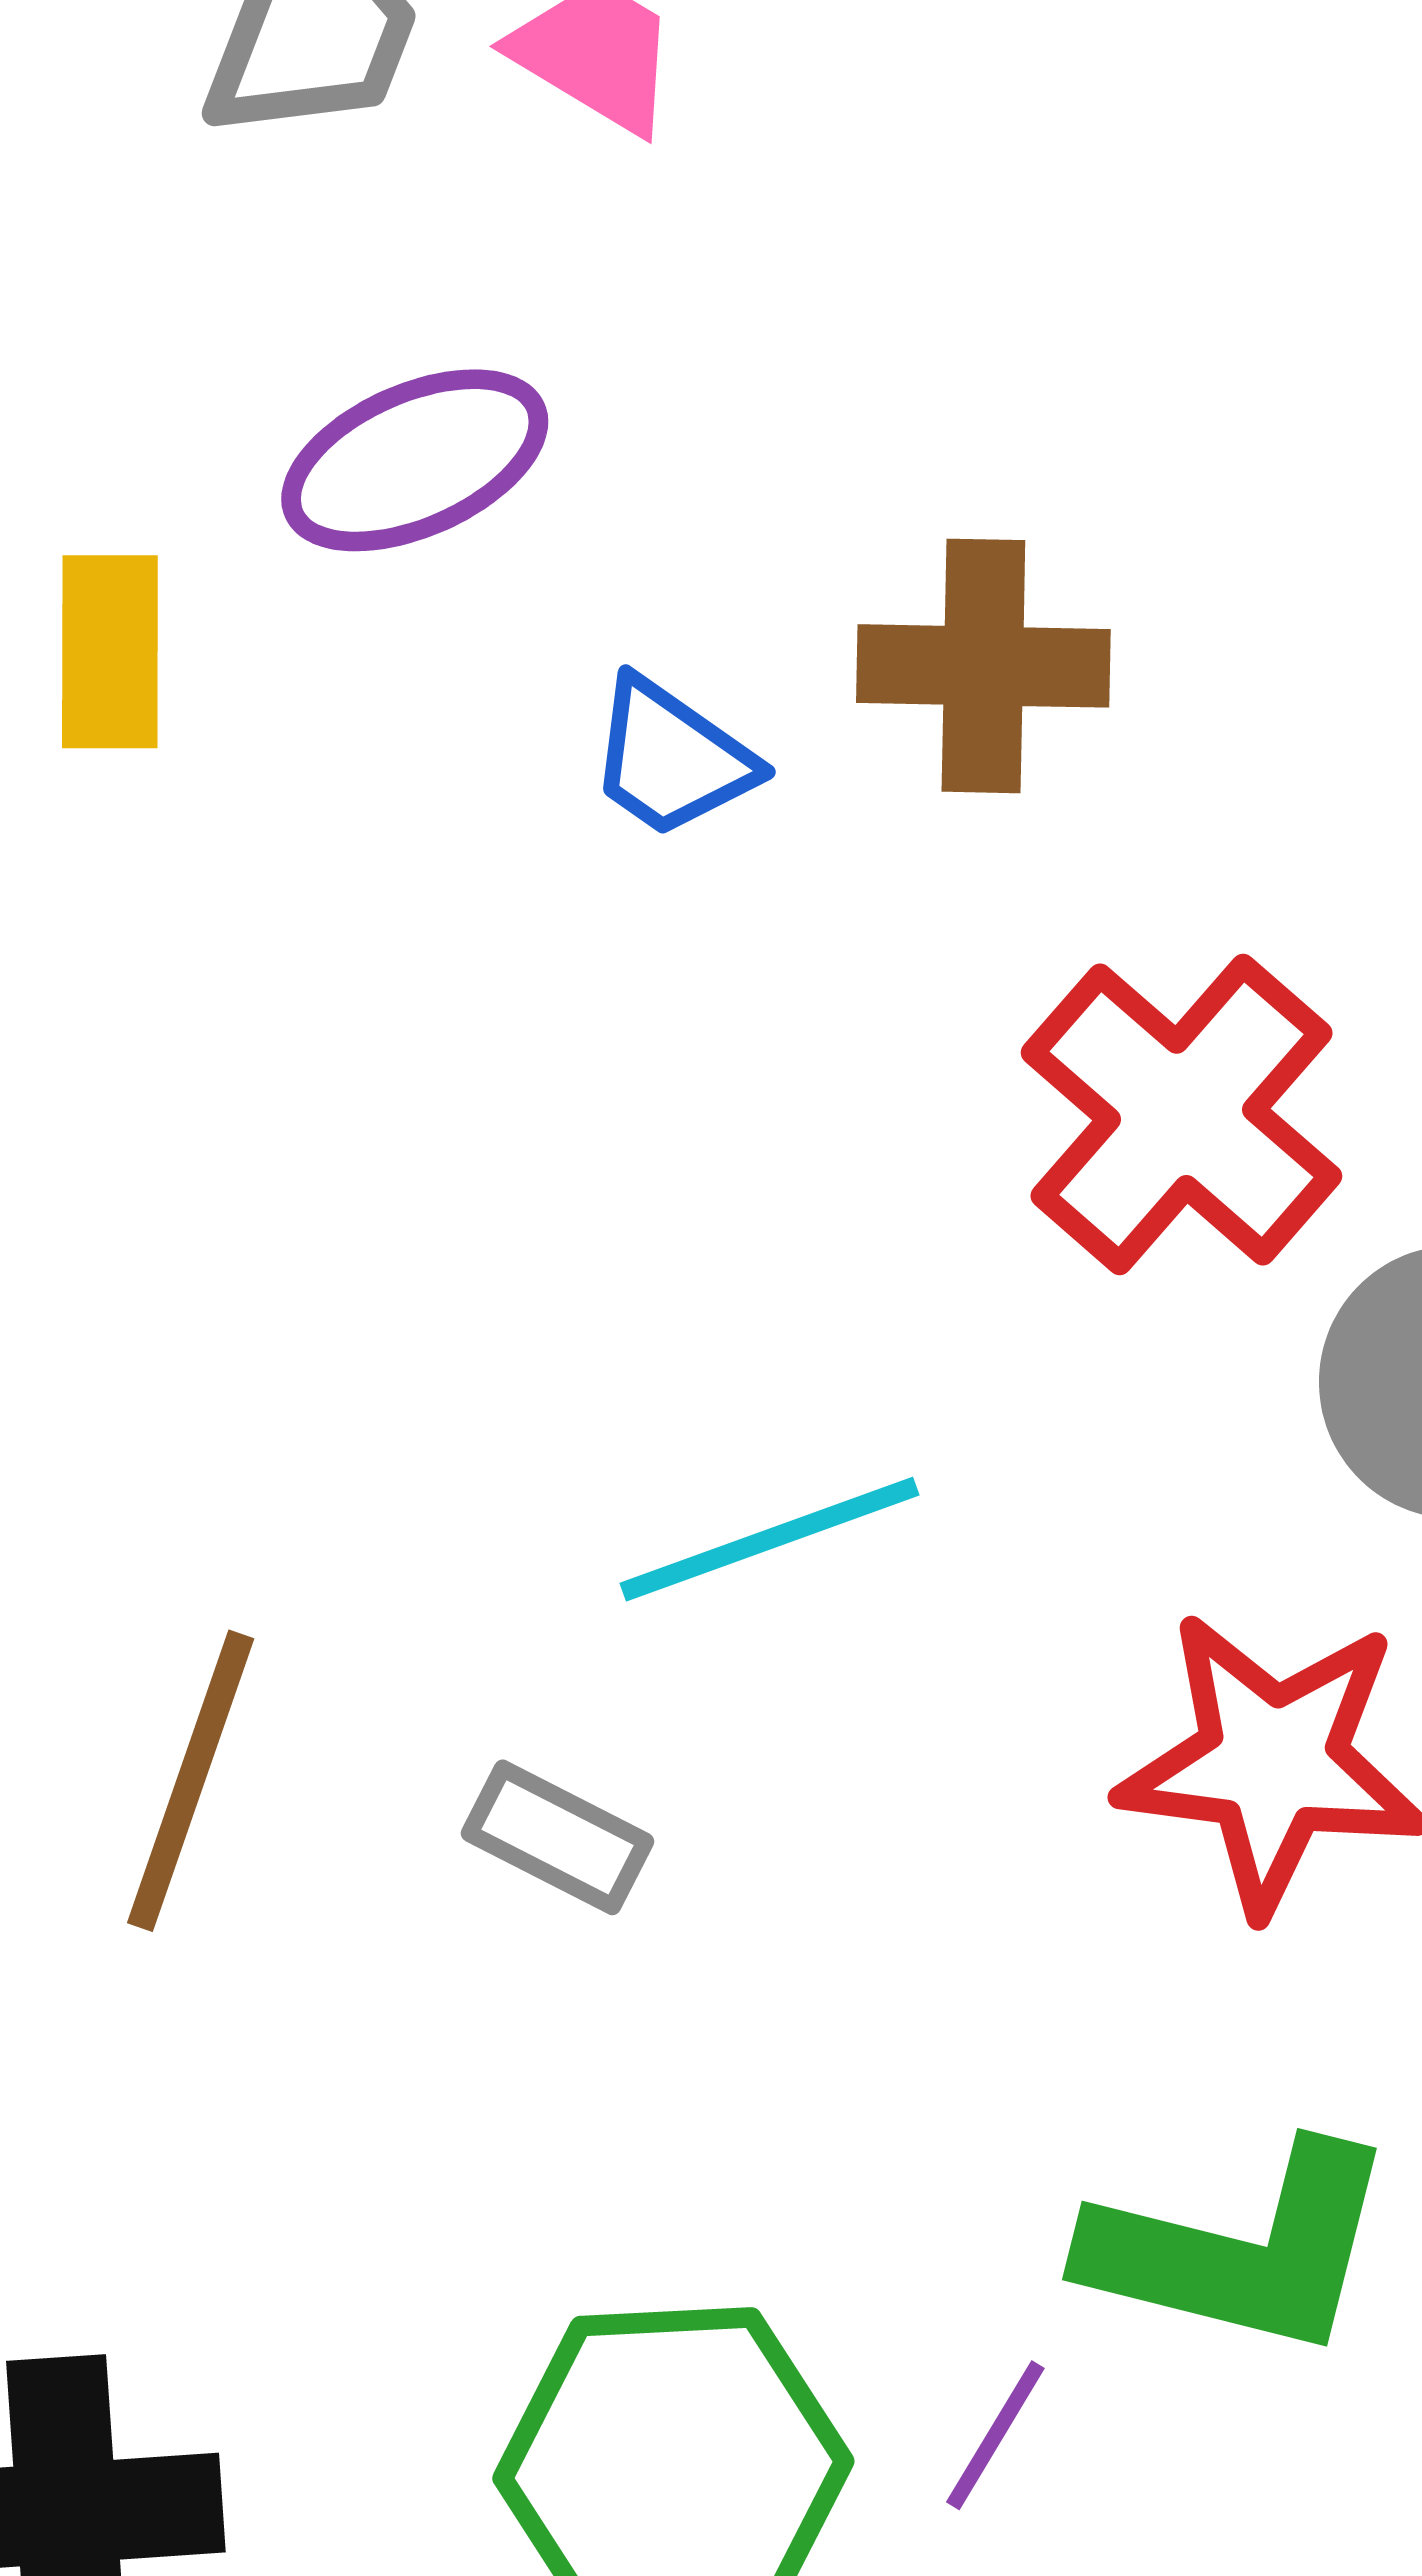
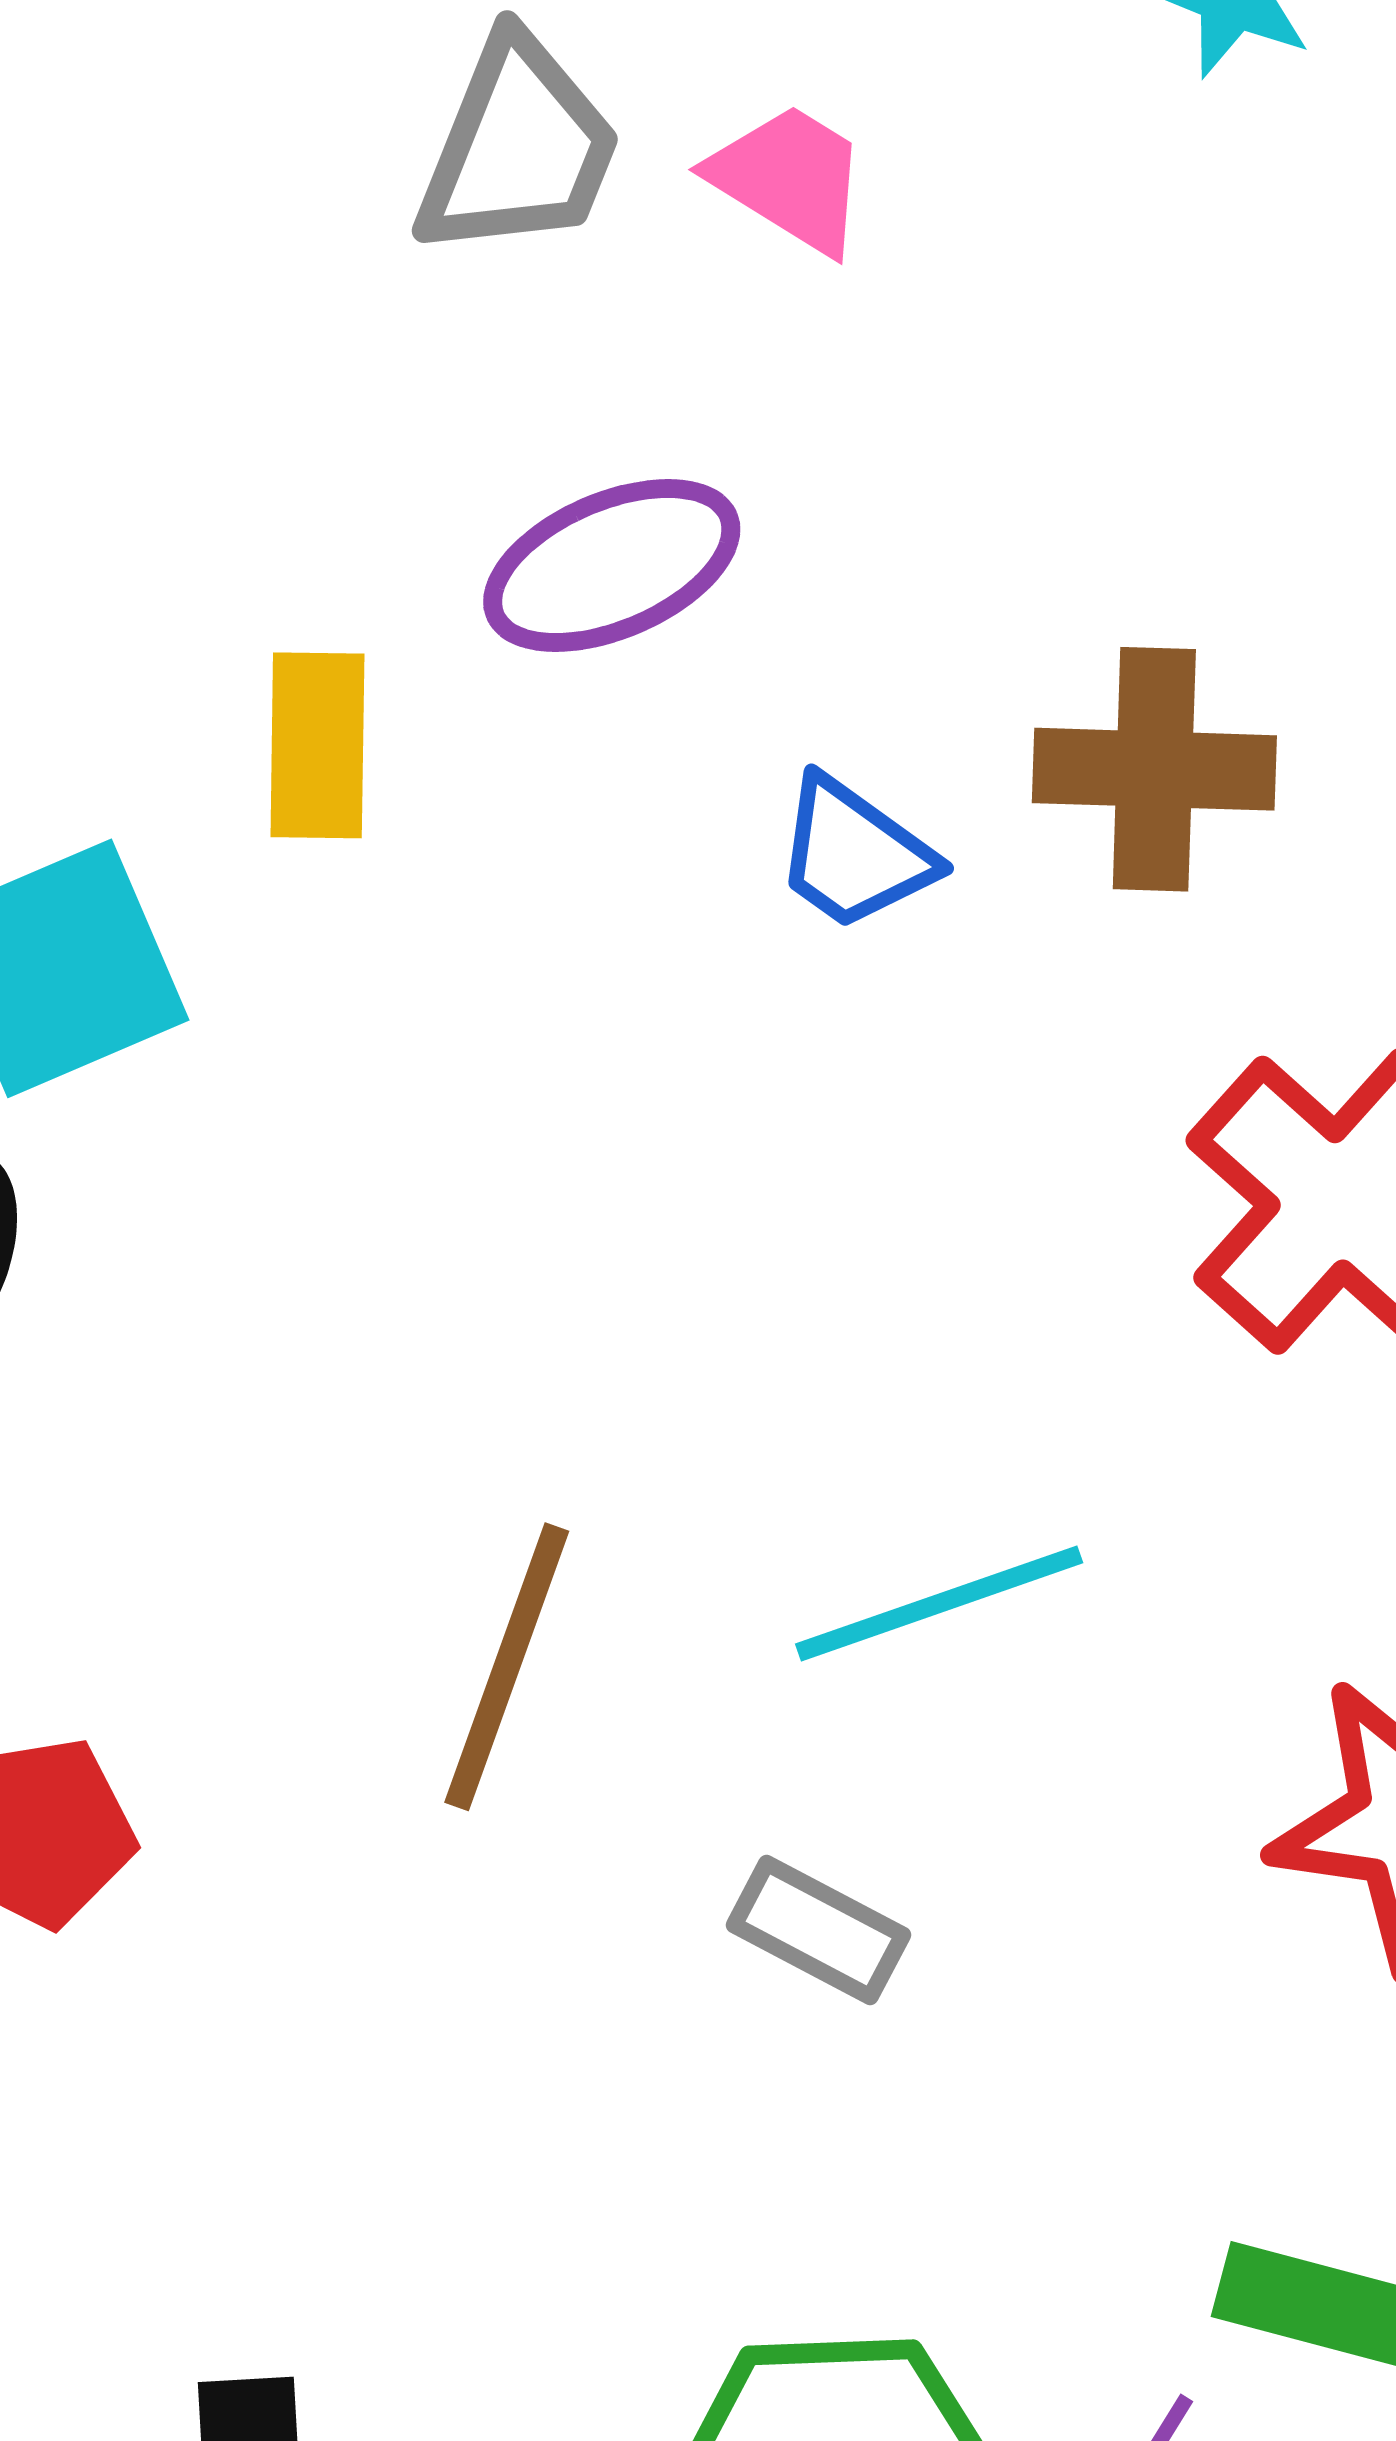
brown line: (191, 1781) -> (507, 1667), moved
gray rectangle: (558, 1837) -> (818, 1930), moved

